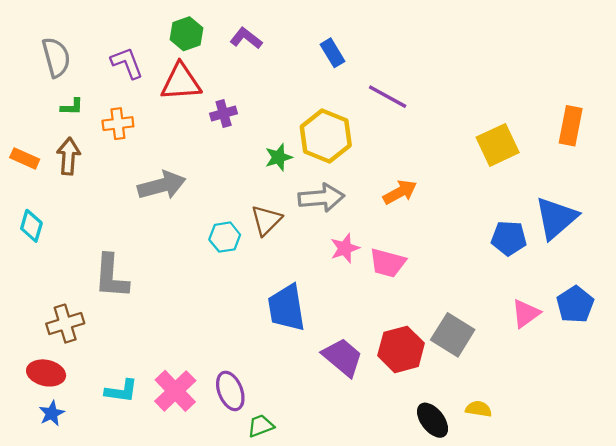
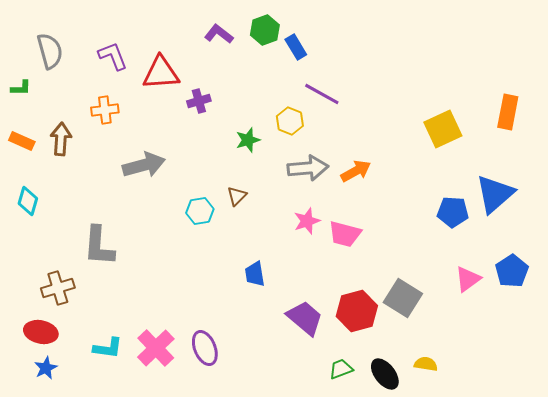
green hexagon: (186, 34) -> (265, 30), moved
purple line: (388, 97) -> (322, 94), moved
green L-shape: (72, 107) -> (21, 88), moved
yellow hexagon: (326, 136) -> (290, 121), size x0.6
gray arrow: (321, 198) -> (308, 168), moved
brown triangle: (266, 220) -> (237, 196), size x0.7
blue trapezoid: (286, 308) -> (255, 274), size x0.6
green trapezoid: (261, 426) -> (341, 369), moved

